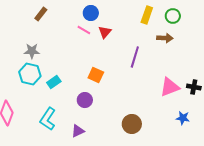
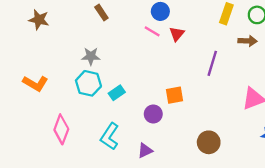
brown rectangle: (41, 14) -> (101, 13), turned -72
orange square: (96, 75) -> (174, 95), moved, turned -35

